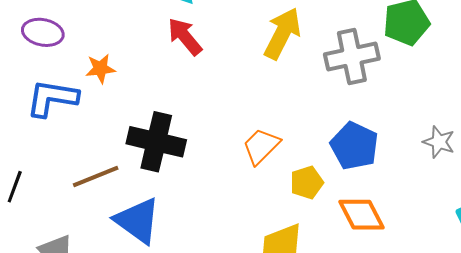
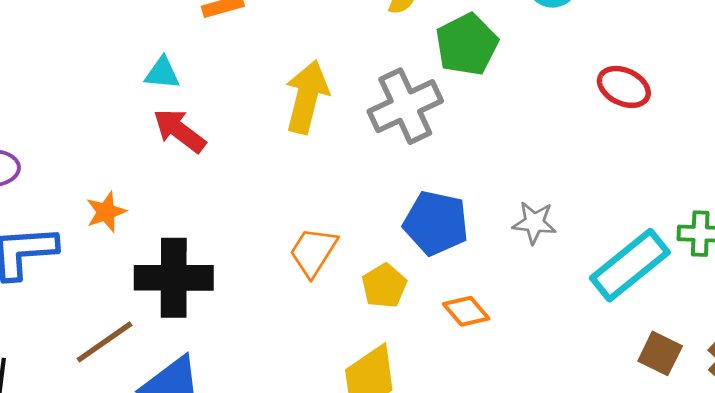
orange star: (100, 69) -> (106, 212), moved
gray star: (439, 142) -> (534, 223), moved
orange diamond: (362, 215) -> (466, 311), size x0.7

